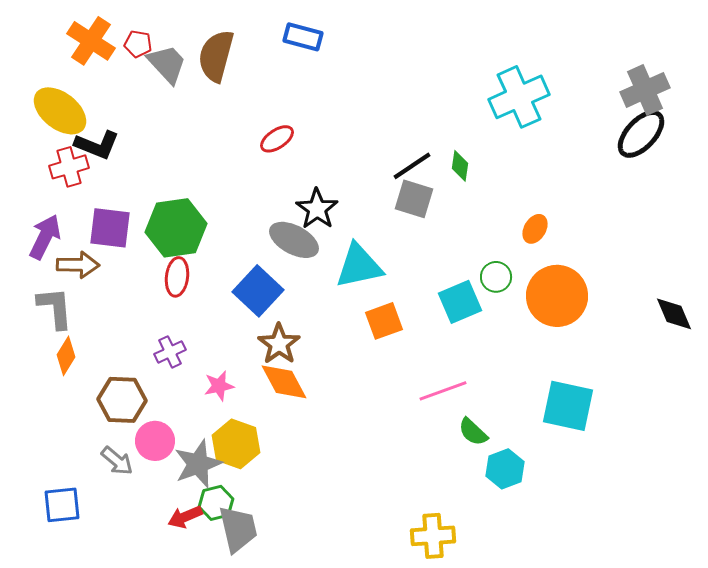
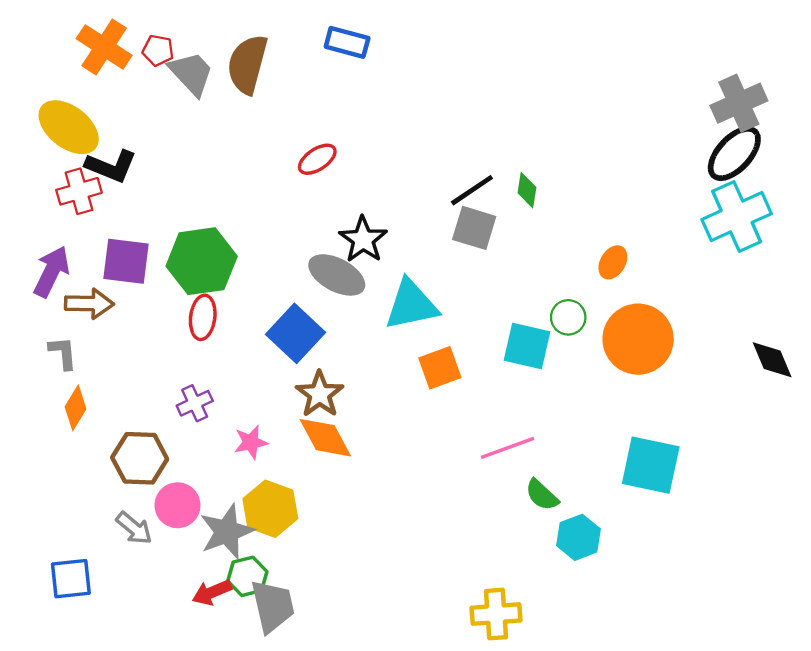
cyan cross: (519, 97) -> (737, 217), moved
cyan square: (460, 302) -> (527, 346), turned 36
gray L-shape: (55, 308) -> (63, 353), size x0.7

